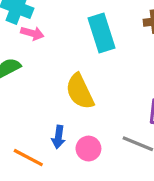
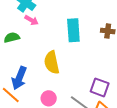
blue arrow: (58, 137) -> (19, 78), moved, size x1.6

